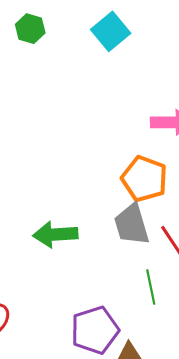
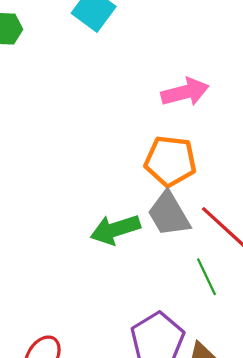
green arrow: (55, 234) -> (115, 229), moved

